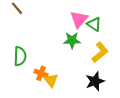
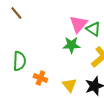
yellow triangle: (51, 80) -> (69, 85), moved

